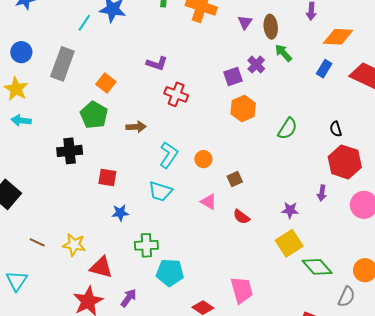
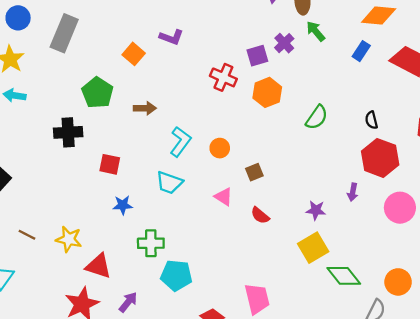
orange square: (106, 83) -> (134, 54), moved
red cross: (176, 94) -> (223, 77), moved

